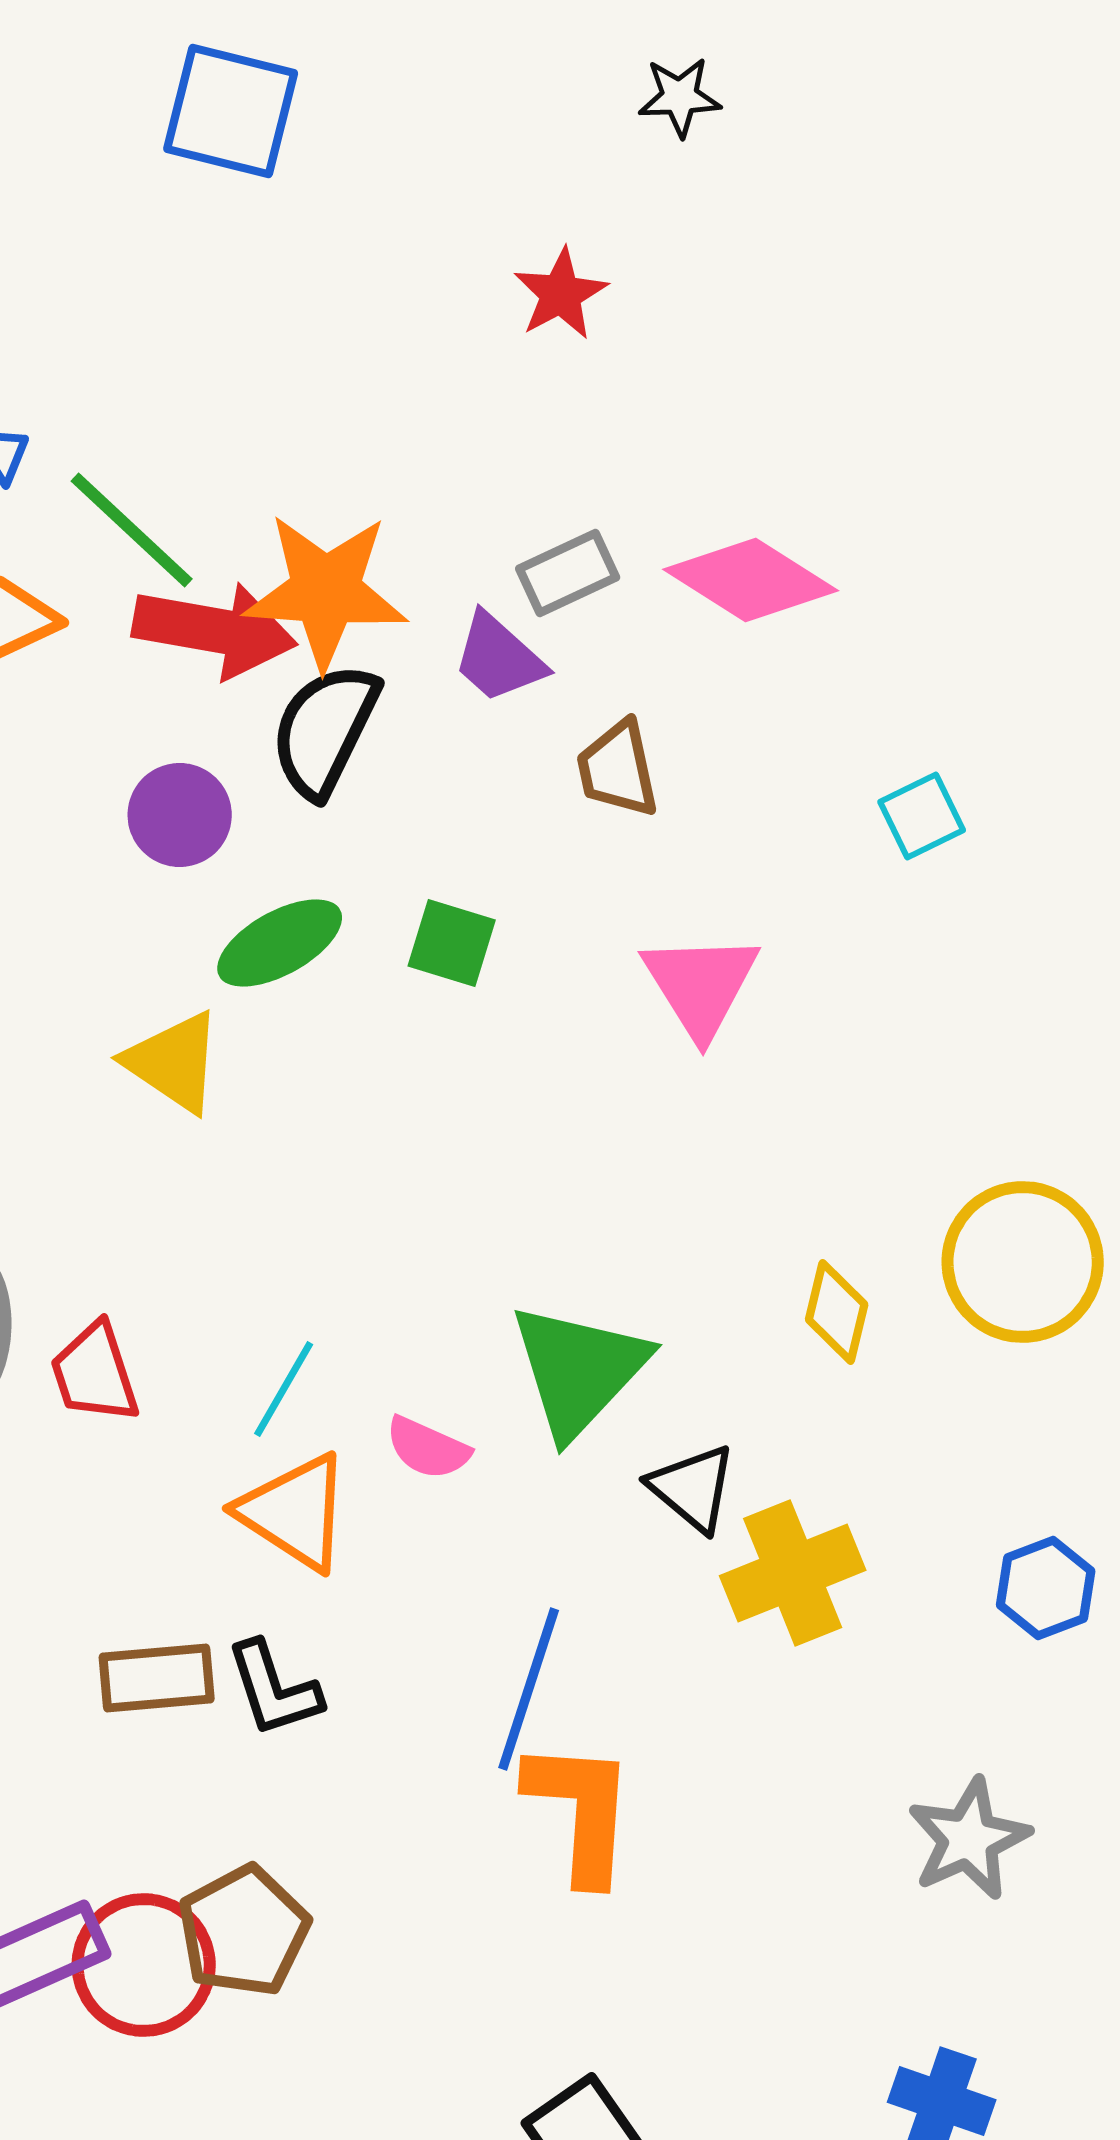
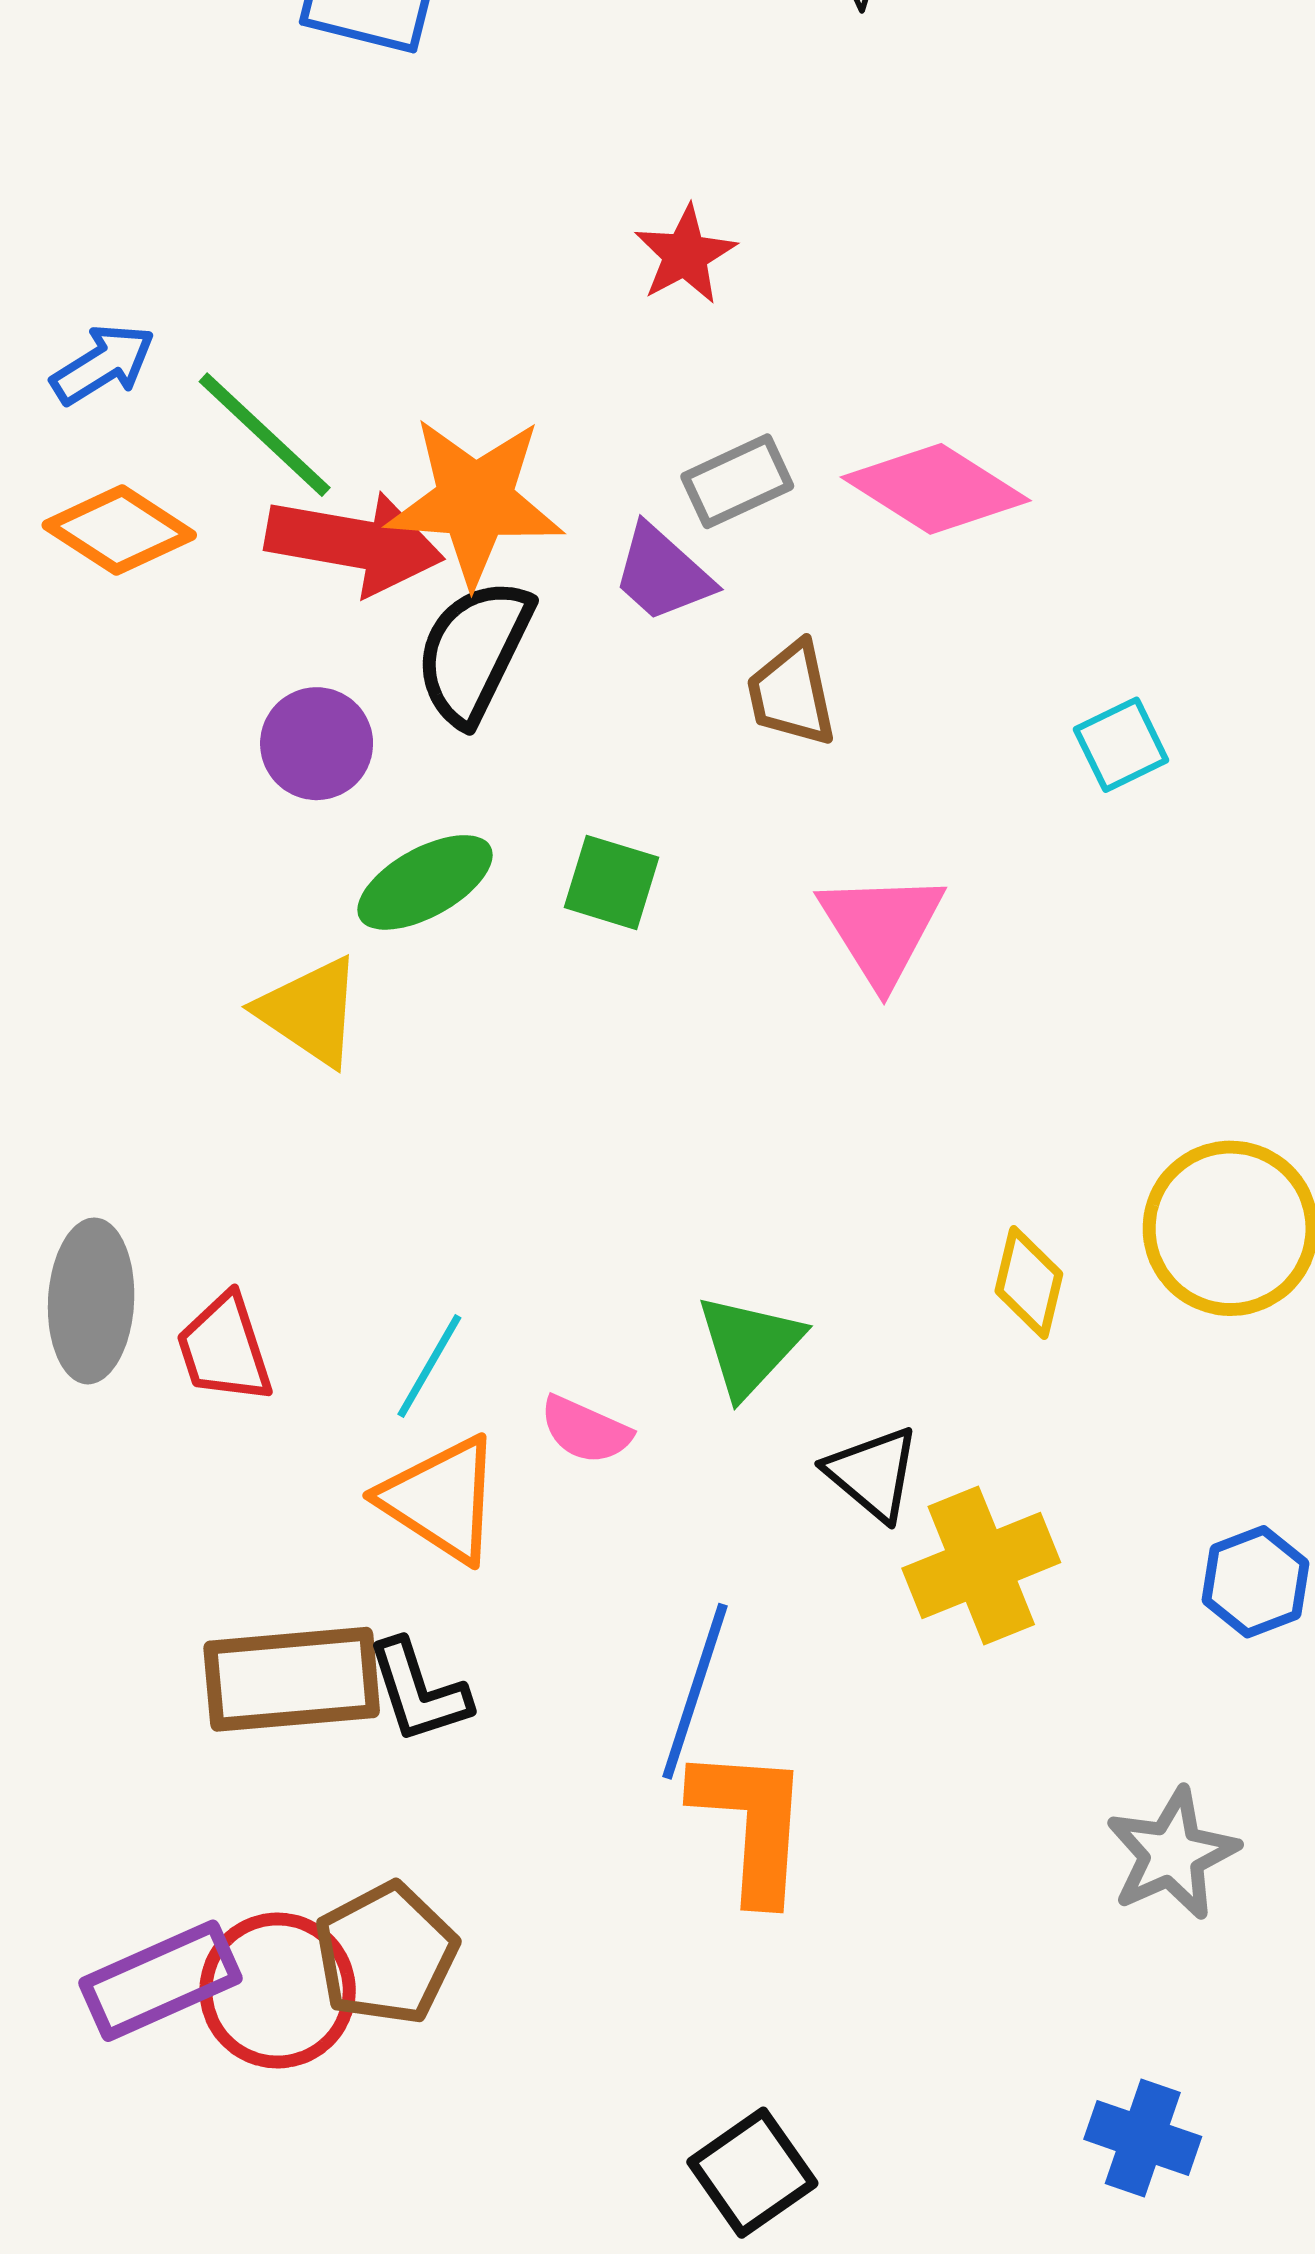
red star: (561, 294) -> (685, 255), moved
green triangle: (579, 1370) -> (749, 1345), size x0.7
brown rectangle: (157, 1678) -> (292, 1679), size x1.4

